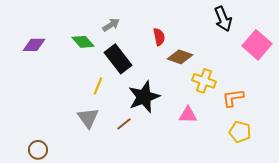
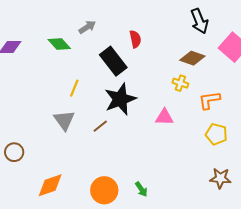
brown diamond: (180, 57) -> (192, 58), moved
black rectangle: (118, 59) -> (113, 61), moved
yellow cross: (204, 81) -> (180, 83), size x0.7

